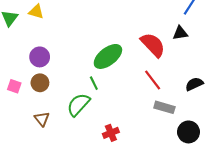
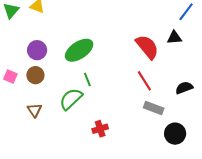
green ellipse: (108, 56) -> (79, 50), moved

